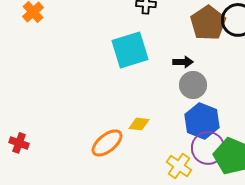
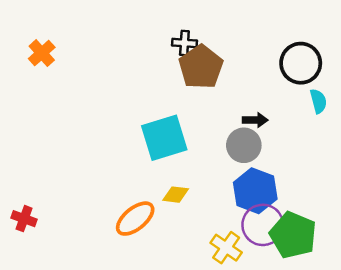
brown pentagon: (208, 23) -> (201, 67), moved
cyan square: (130, 50) -> (164, 138), moved
black arrow: (183, 62) -> (255, 120), moved

